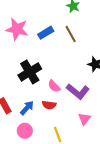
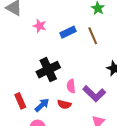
pink star: (17, 29) -> (40, 26), size x0.6
pink semicircle: (54, 86) -> (71, 86), turned 32

